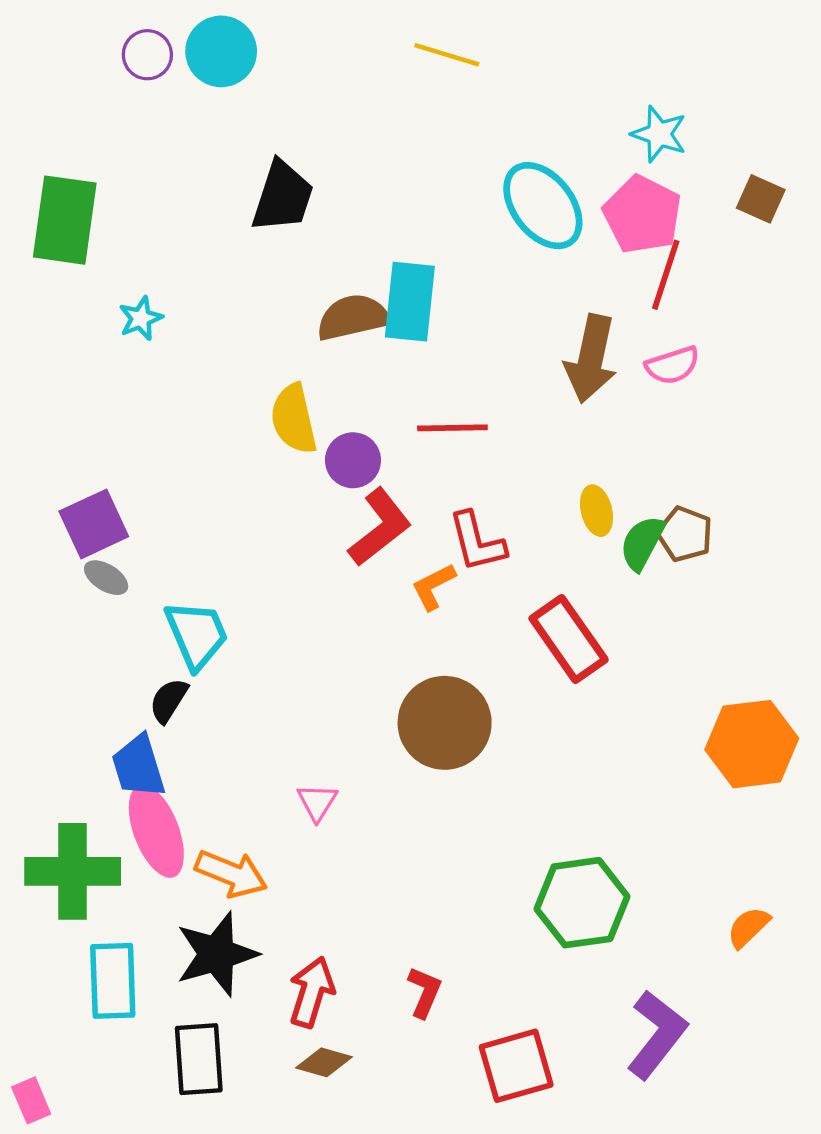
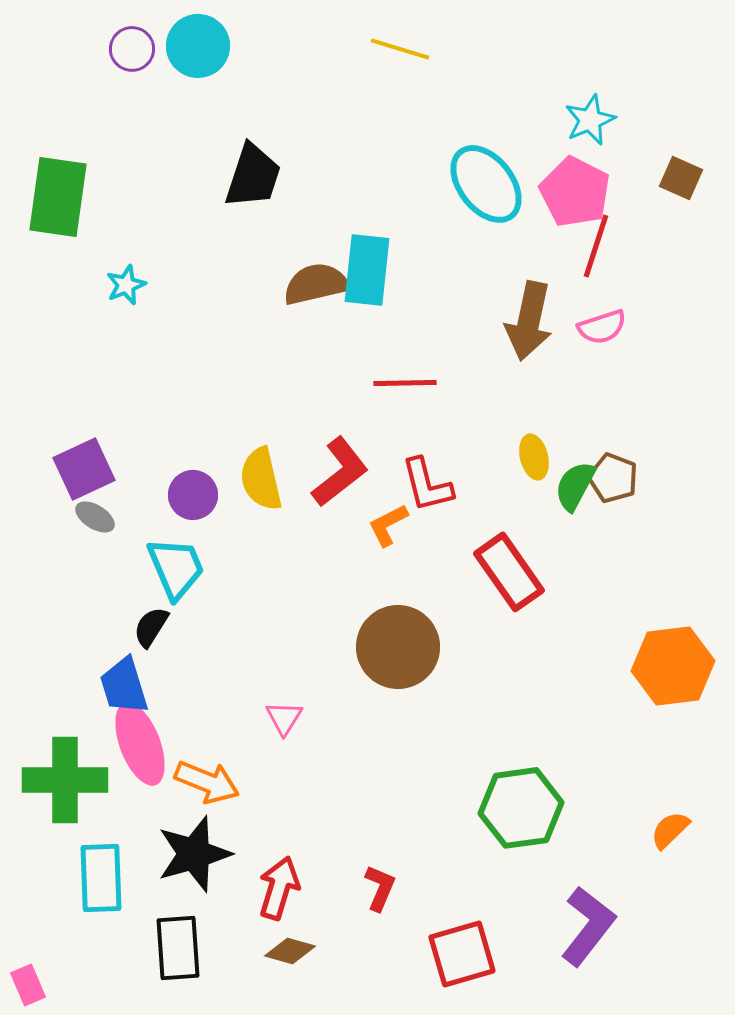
cyan star: (659, 134) -> (590, 120), turned 30
yellow semicircle: (294, 419) -> (261, 479), moved
purple circle: (353, 460) -> (193, 495), moved

